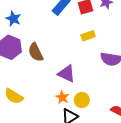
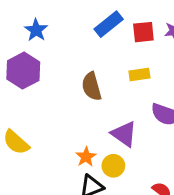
brown semicircle: (36, 52) -> (92, 86), moved
purple triangle: (66, 74) -> (124, 134), moved

